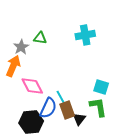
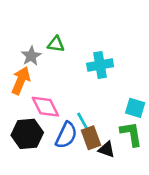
cyan cross: (85, 35) -> (100, 65), moved
black triangle: (79, 119) -> (107, 149), turned -48
black hexagon: (31, 122) -> (27, 134), moved

